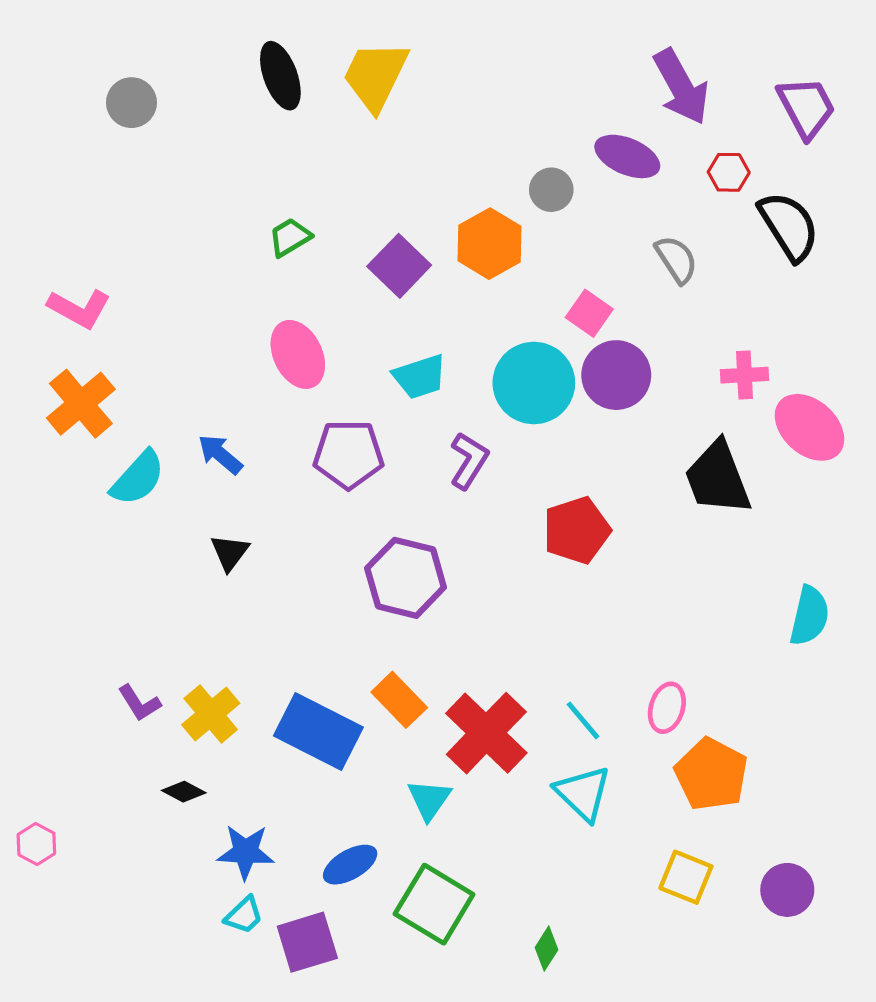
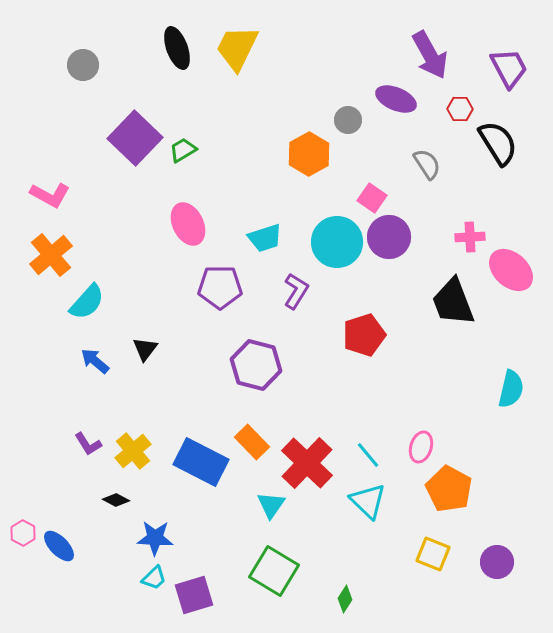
purple square: (399, 266) -> (135, 138), moved, size x1.4
blue arrow: (220, 454) -> (95, 361), moved
blue ellipse: (350, 865) -> (59, 546), moved, turned 76

